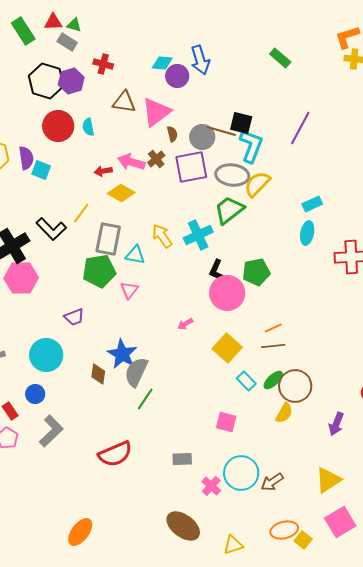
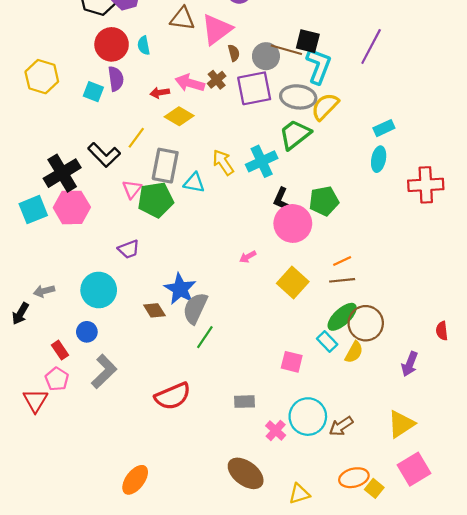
purple semicircle: (26, 158) -> (116, 79), moved
pink triangle: (129, 290) -> (132, 189), moved
brown diamond: (98, 374) -> (154, 310), turned -40
green ellipse: (273, 380) -> (342, 317), size x1.4
cyan rectangle: (246, 381) -> (327, 341), moved

